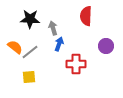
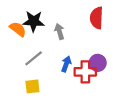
blue arrow: (59, 44) -> (66, 64), moved
purple circle: (106, 46) -> (98, 63), moved
orange semicircle: (15, 47) -> (18, 29), moved

